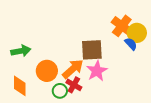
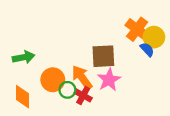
orange arrow: (73, 69) -> (82, 78), turned -85
green circle: (60, 91) -> (67, 90), moved

